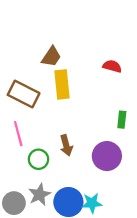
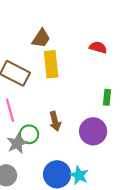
gray star: (40, 195) -> (17, 143), moved
cyan star: (92, 203) -> (79, 175), turned 30

